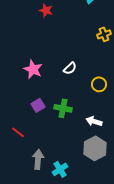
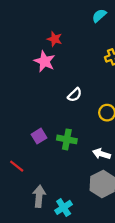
red star: (46, 10) -> (55, 39), moved
pink star: (33, 69) -> (45, 61), moved

